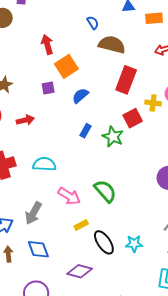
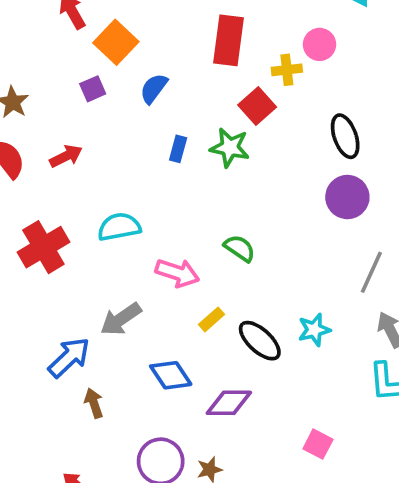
green semicircle: (105, 191) -> (240, 248), size x0.7
gray arrow: (33, 213) -> (121, 319), turned 40
blue diamond: (38, 249) -> (171, 375), moved

